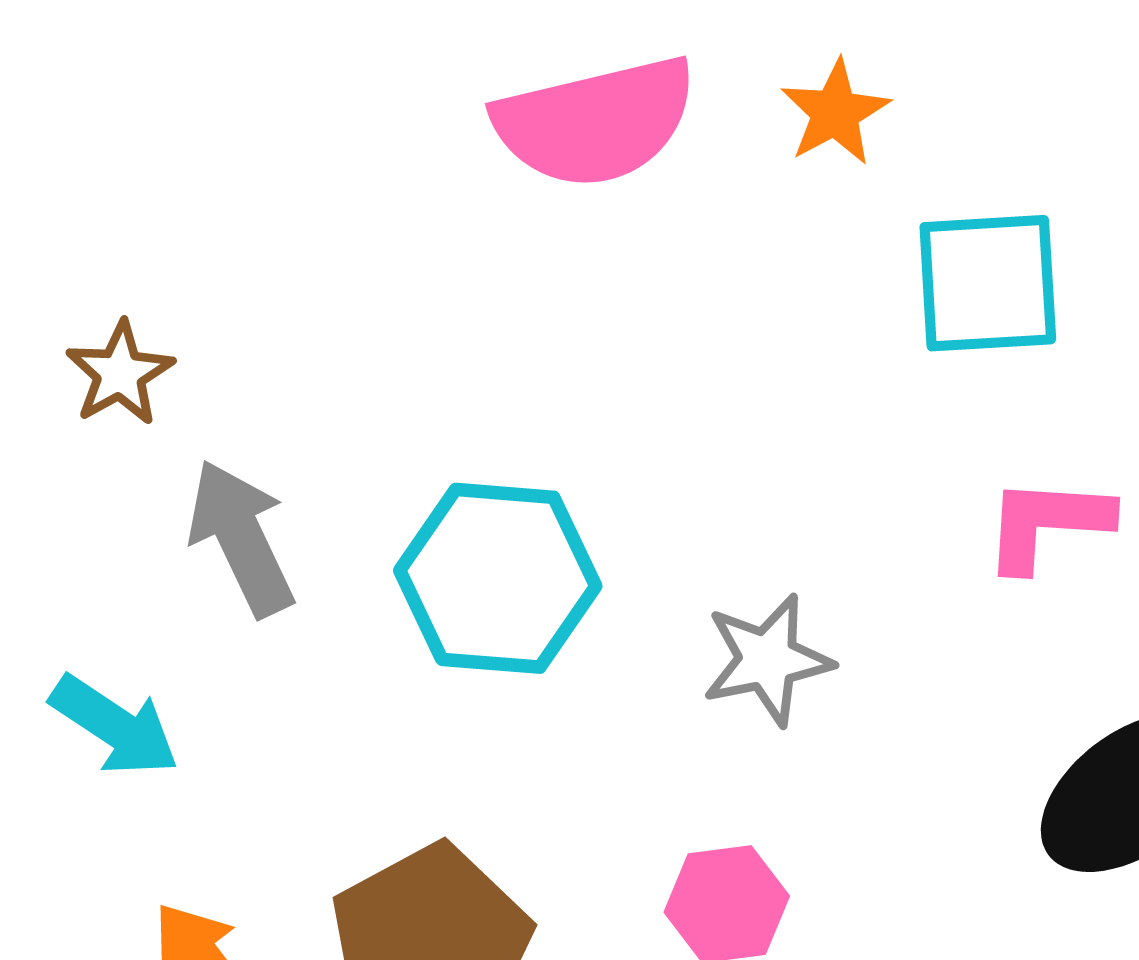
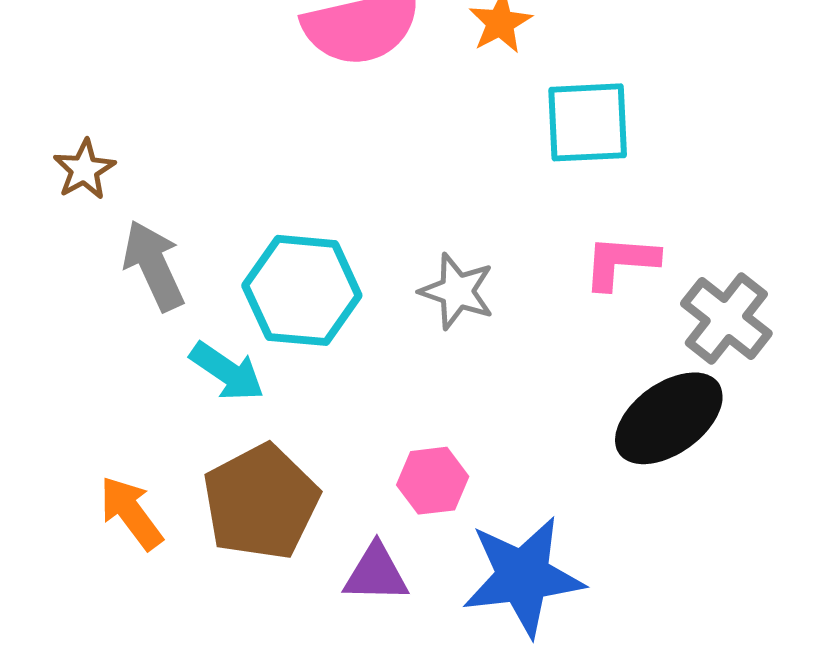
gray star: (767, 660) -> (457, 291), moved, turned 30
cyan arrow: (115, 726) -> (227, 371), moved

